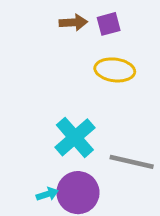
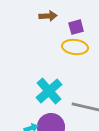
purple square: (109, 24) -> (76, 27), moved

